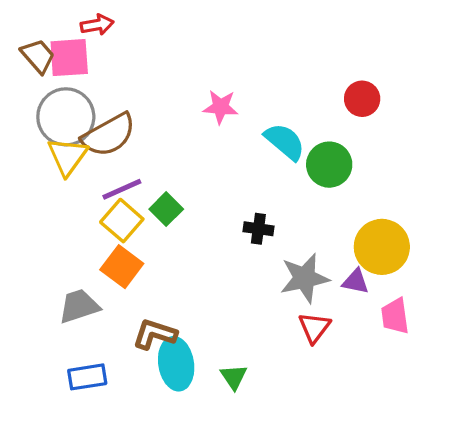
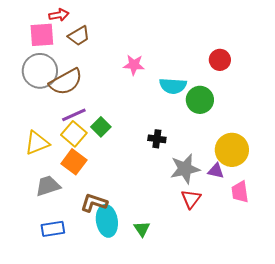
brown trapezoid: (38, 56) -> (79, 36), moved, turned 100
cyan semicircle: (285, 142) -> (173, 86), turned 144
yellow triangle: (67, 156) -> (37, 143), moved, turned 32

